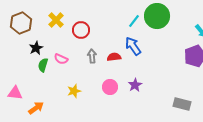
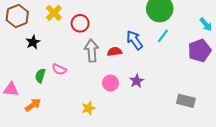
cyan line: (134, 21) -> (163, 36), moved
gray arrow: (92, 56) -> (92, 51), size x1.5
pink semicircle: (61, 59) -> (59, 69), moved
green semicircle: (43, 65) -> (40, 76), moved
yellow star: (74, 91) -> (88, 108), moved

